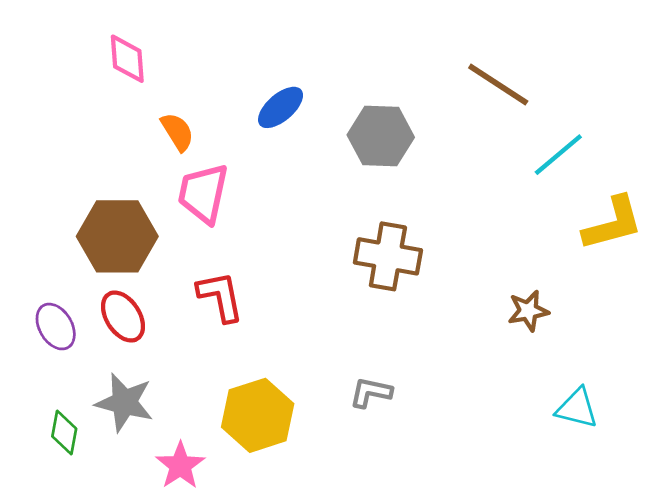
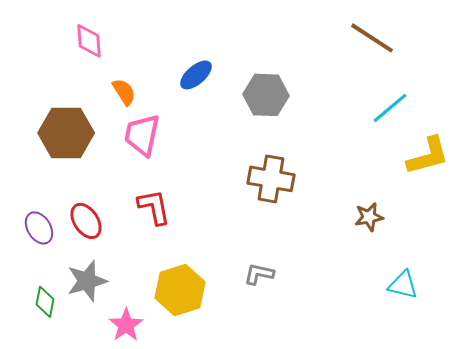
brown line: (498, 84) -> (372, 38), moved
brown hexagon: (117, 236) -> (66, 133), moved
gray star: (124, 402) -> (87, 281), turned -30

